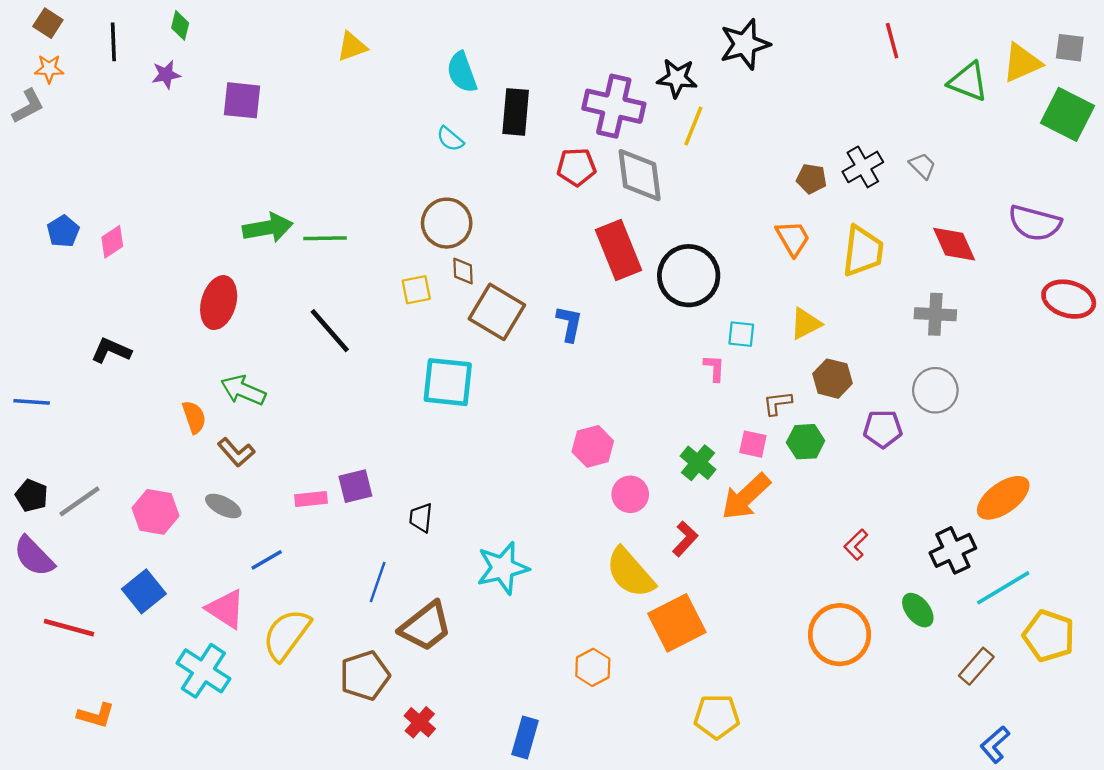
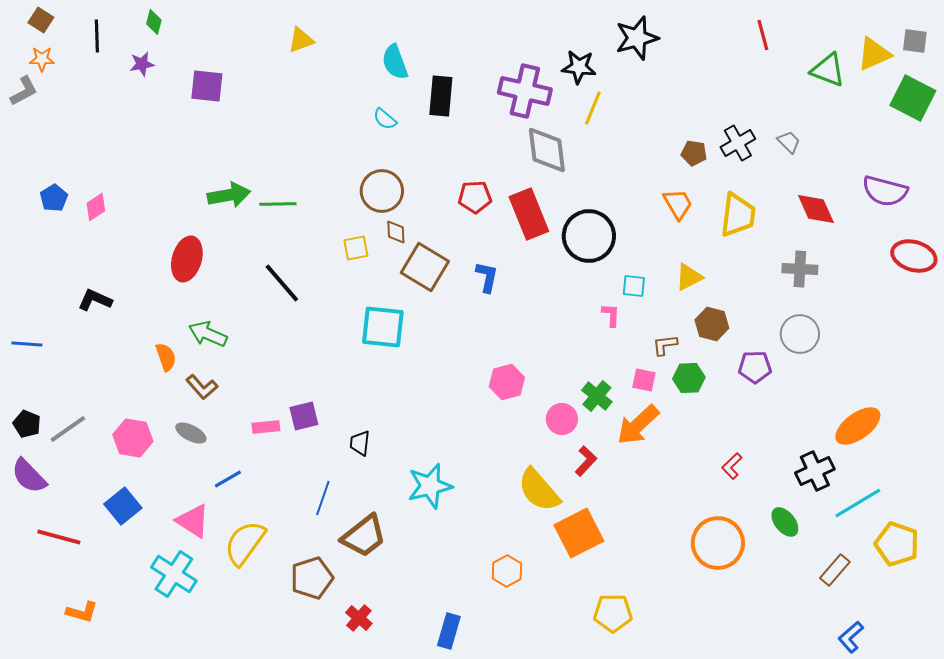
red pentagon: (576, 167) -> (475, 197), moved
pink circle: (630, 494) -> (562, 419), moved

